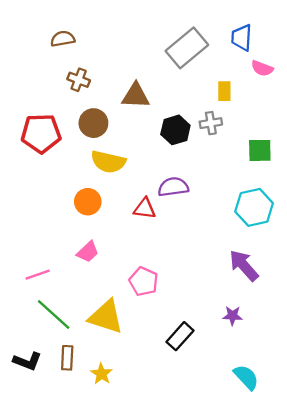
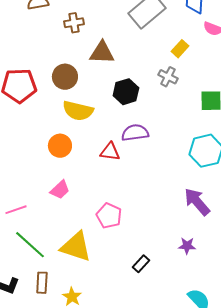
brown cross: (79, 80) -> (74, 23), moved, turned -30
yellow rectangle: (224, 91) -> (180, 49), turned 42
gray cross: (211, 123) -> (168, 77), turned 36
black hexagon: (175, 130) -> (126, 92), moved
black rectangle: (180, 336) -> (141, 264), size x0.7

